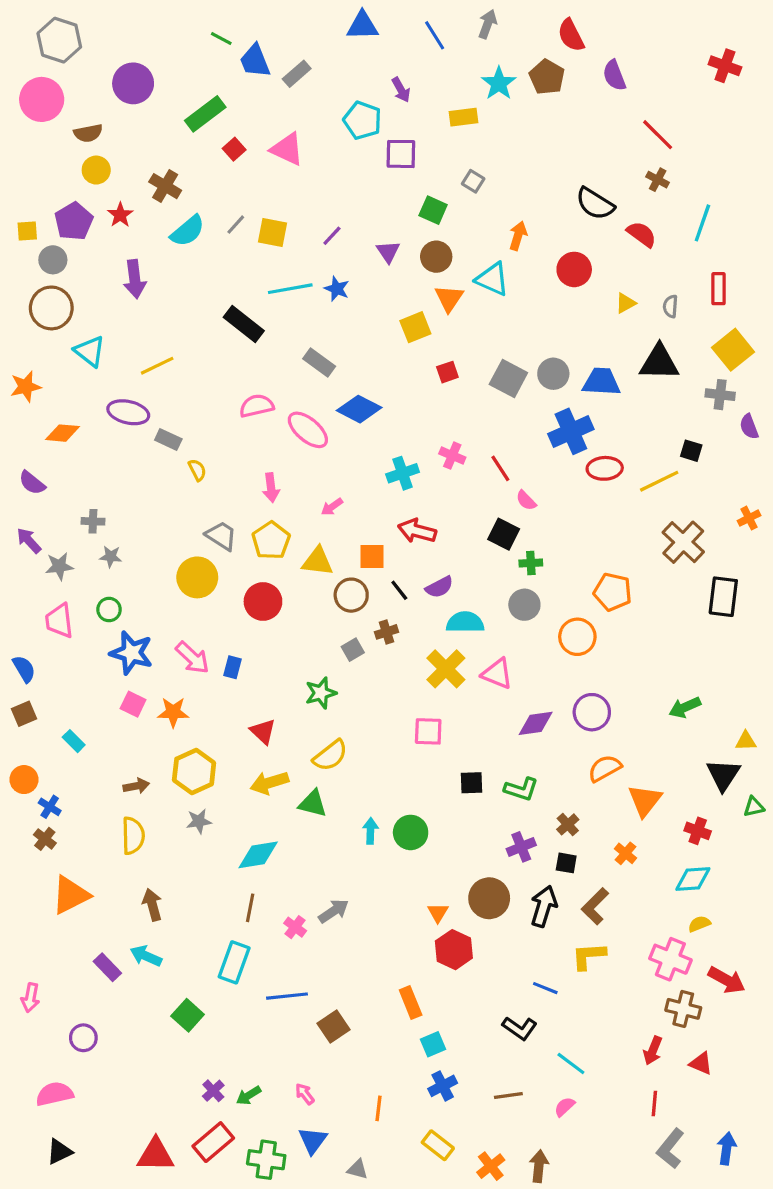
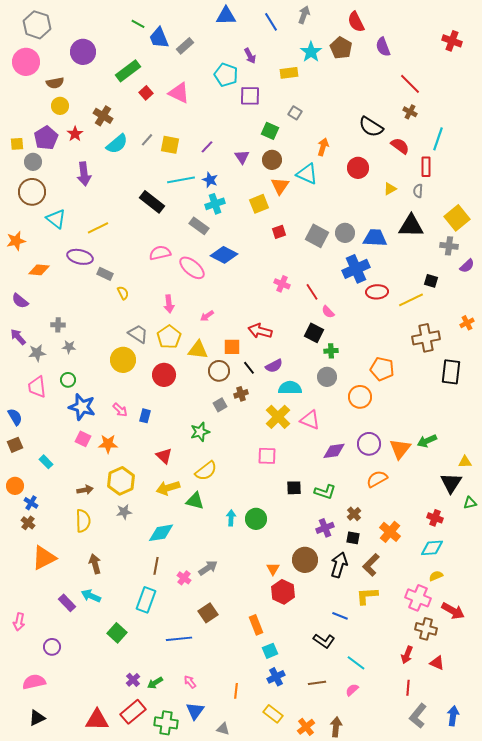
red rectangle: (719, 289) -> (426, 167), moved
purple semicircle: (749, 427) -> (467, 266), turned -112
cyan cross: (403, 473) -> (215, 204), moved
brown cross: (683, 542) -> (426, 338), turned 36
pink arrow: (192, 658) -> (120, 410), size x0.7
orange triangle: (645, 800) -> (400, 449), moved
orange cross: (625, 853) -> (390, 532), size x1.5
blue line: (287, 996) -> (179, 639), moved
brown square: (334, 1027) -> (208, 613), moved

